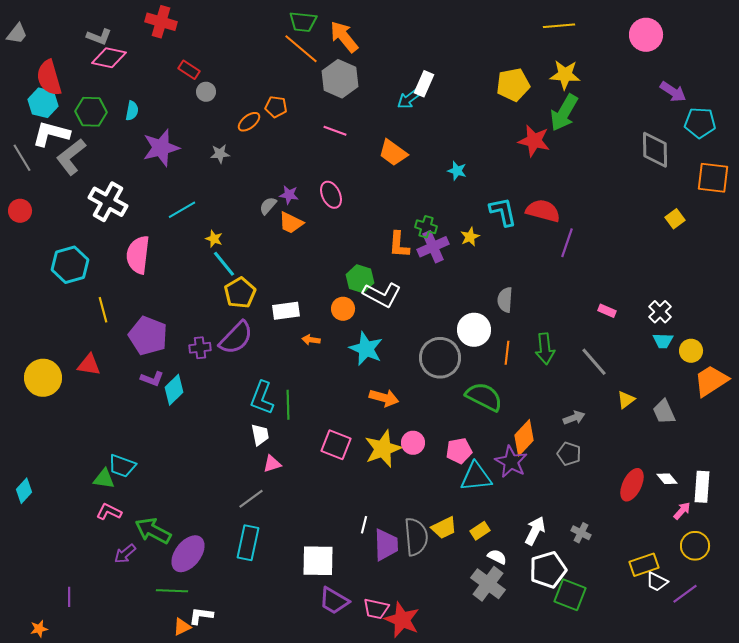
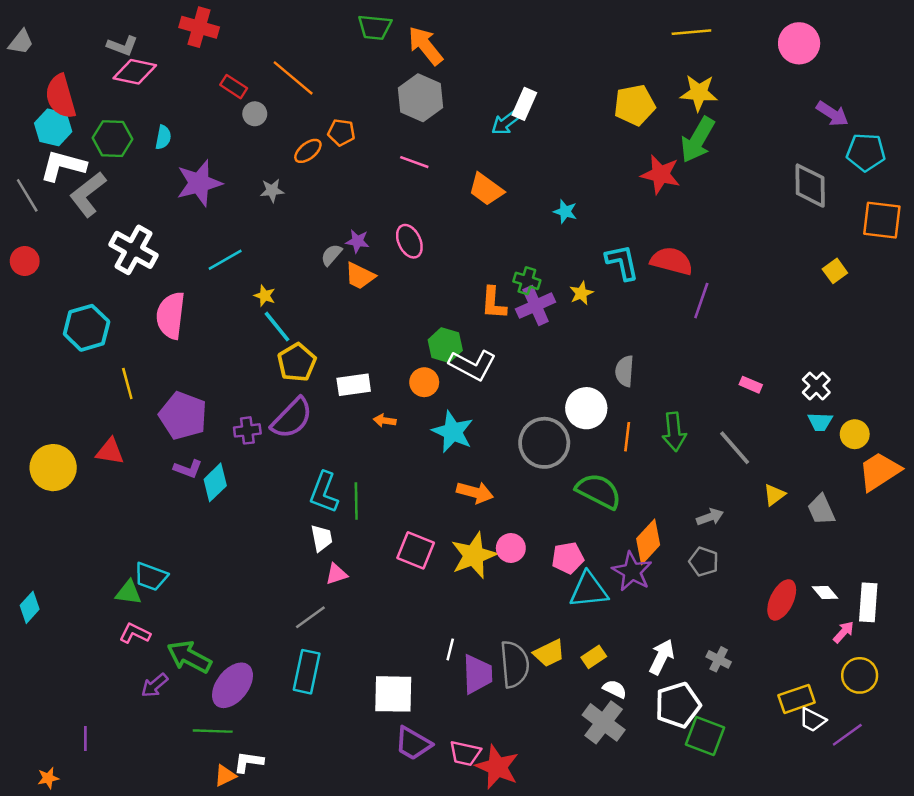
orange line: (301, 49) -> (293, 78), moved

